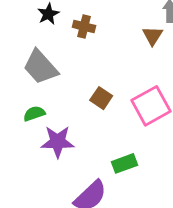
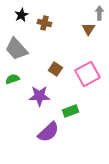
purple star: (58, 142) -> (39, 96), moved

